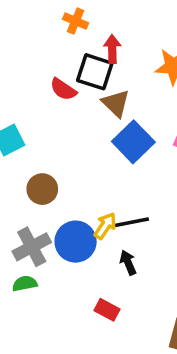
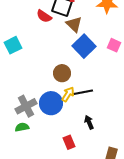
brown circle: (42, 189) -> (62, 73), moved
black arrow: (128, 263) -> (89, 122), moved
red rectangle: (107, 310) -> (69, 142), turned 40

